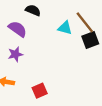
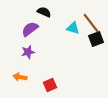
purple semicircle: (18, 29) -> (30, 29), turned -72

